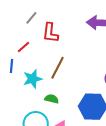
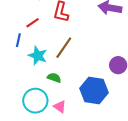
cyan star: (33, 79) -> (38, 56), turned 30

